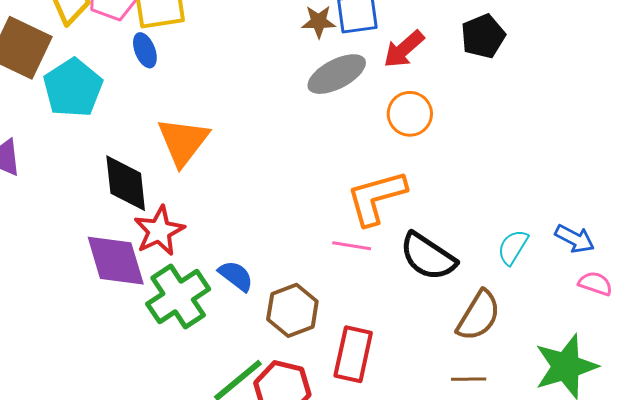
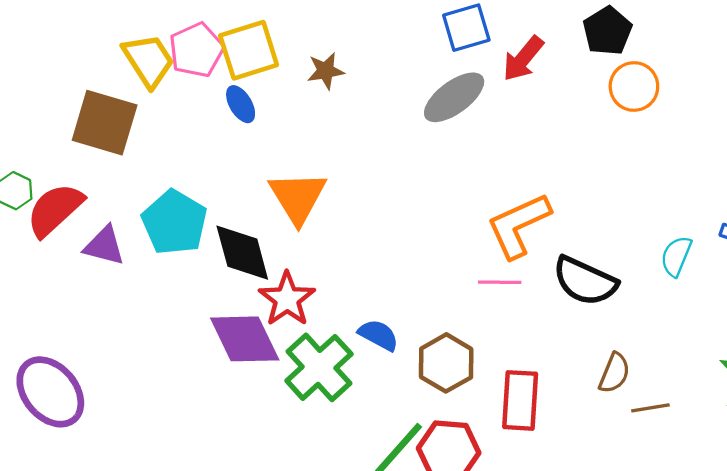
brown star: (319, 22) -> (326, 71), moved
cyan pentagon: (73, 88) -> (175, 222), moved
orange circle: (410, 114) -> (634, 86), moved
brown semicircle: (479, 316) -> (614, 373), moved, size x0.7

